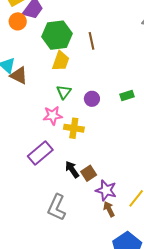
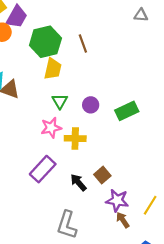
green rectangle: (127, 95) -> (127, 111), moved, size x1.5
brown square: (89, 173) -> (102, 175), moved

